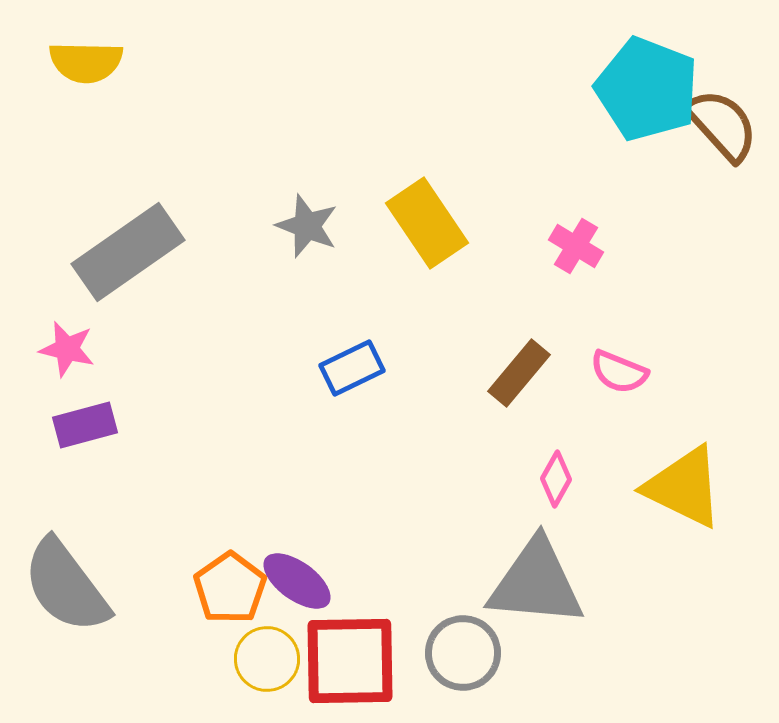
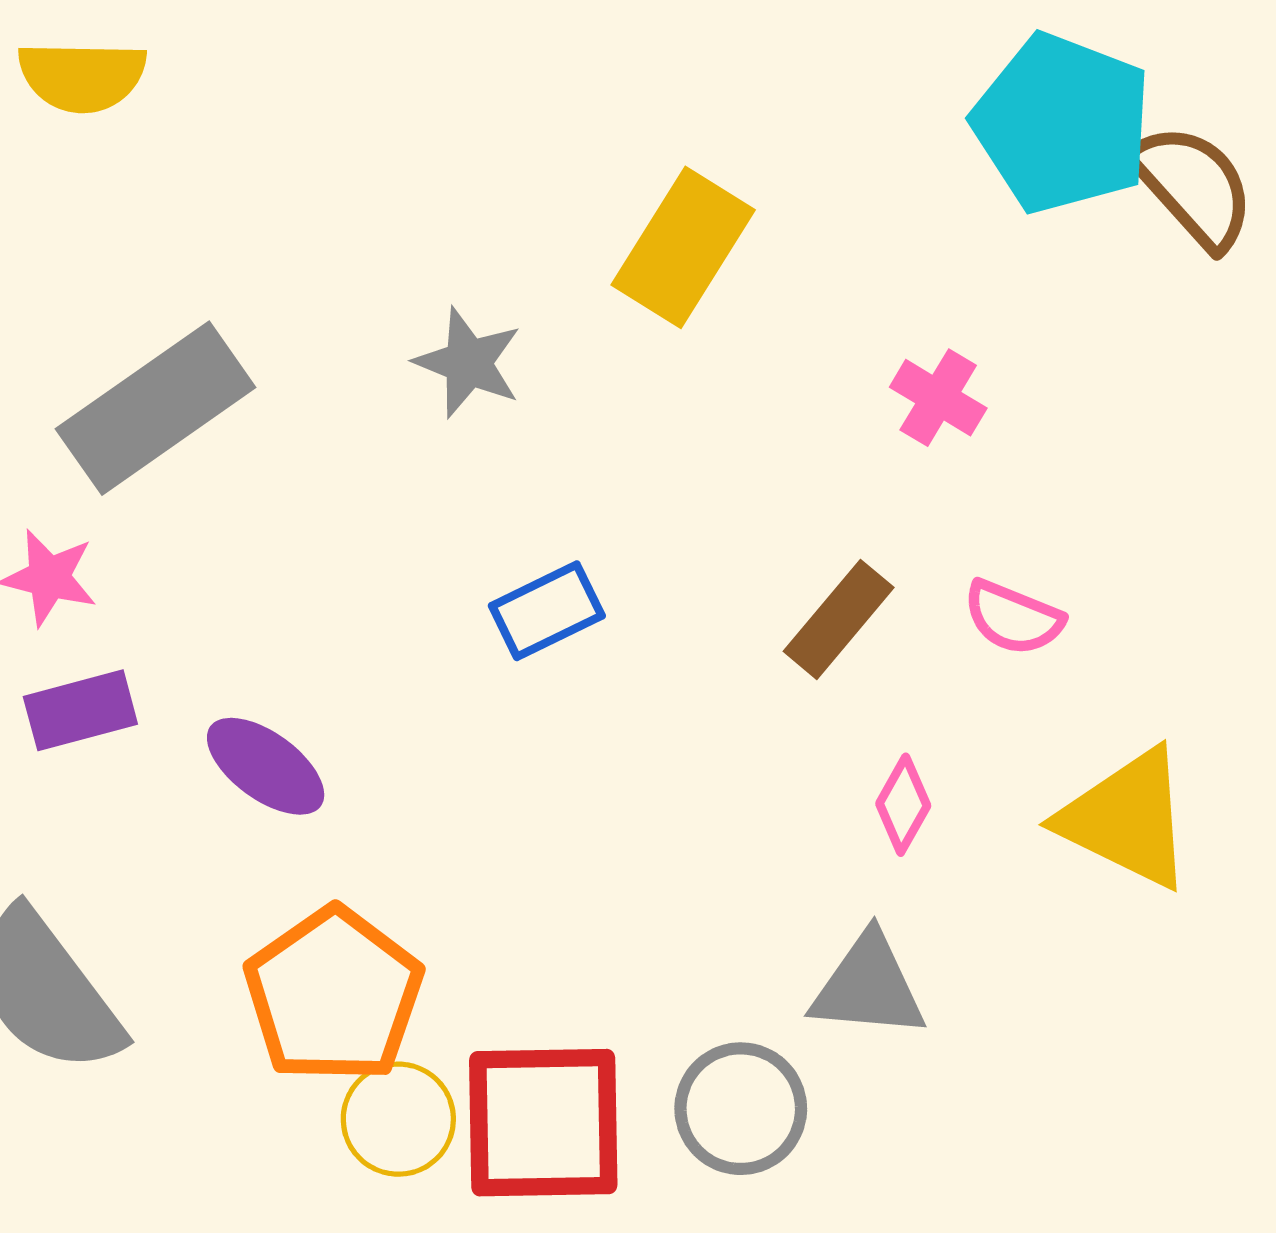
yellow rectangle: (427, 223) -> (683, 247), moved, turned 66
purple ellipse: (297, 581) -> (266, 766), moved
gray triangle: (536, 583) -> (868, 986), size x0.7
orange pentagon: (230, 588) -> (334, 995), size x1.4

